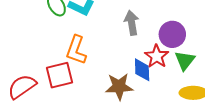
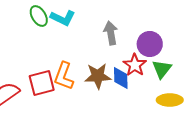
orange L-shape: (76, 50) -> (64, 76), moved
brown star: (119, 87) -> (98, 76), moved

